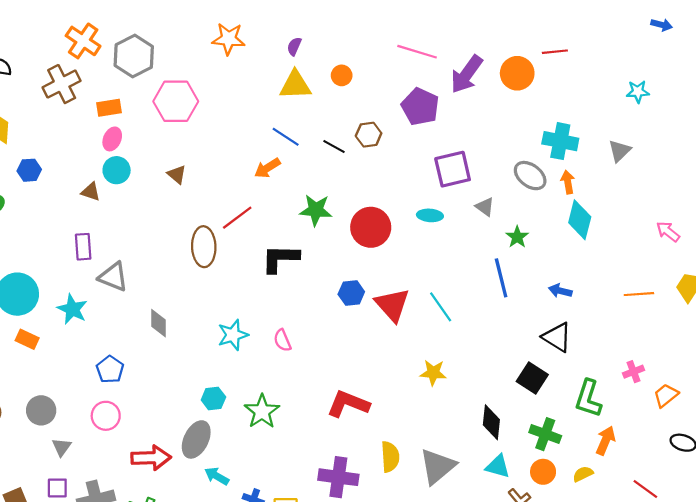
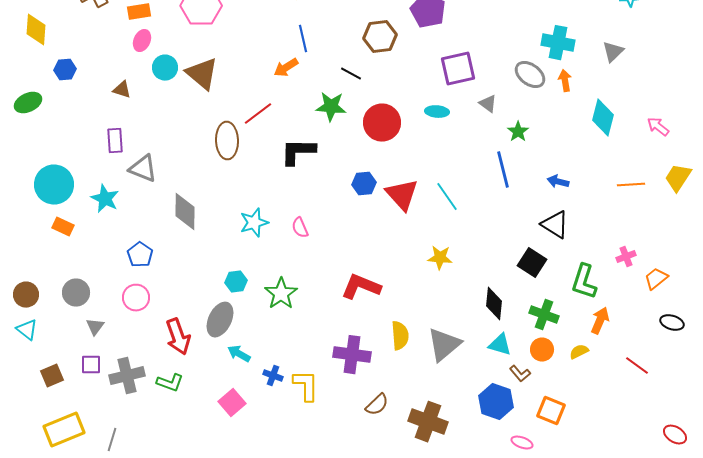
brown hexagon: (369, 135) -> (380, 37), size x1.4
blue line: (286, 137) -> (303, 39), turned 44
black line: (334, 146) -> (351, 74), moved
cyan circle: (117, 170) -> (165, 68), moved
brown triangle: (177, 174) -> (202, 74), size x1.8
cyan diamond: (580, 220) -> (603, 118), moved
gray diamond: (159, 323) -> (185, 212), size x1.4
red arrow: (151, 458) -> (178, 337), turned 72

